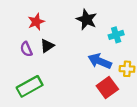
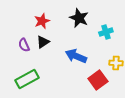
red star: (36, 22) -> (42, 21), moved
blue arrow: (100, 61) -> (76, 56), moved

